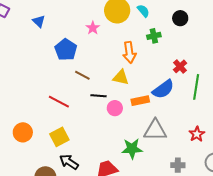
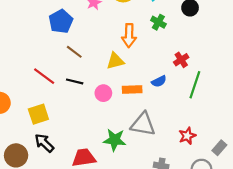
green cross: (154, 36) -> (158, 22), turned 32
yellow triangle: (121, 77) -> (115, 61), turned -36
blue semicircle: (163, 89) -> (159, 81), size x0.6
black line: (99, 96) -> (75, 81), moved

